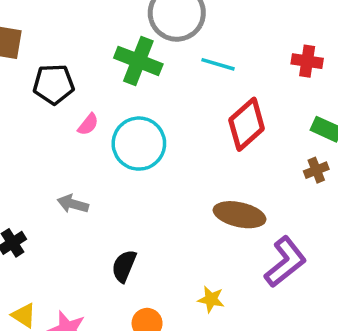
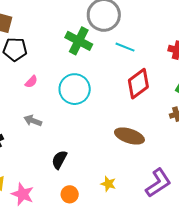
black pentagon: (54, 84) -> (15, 49), moved
pink semicircle: (88, 124) -> (31, 82), moved
purple L-shape: (285, 262) -> (158, 183), moved

